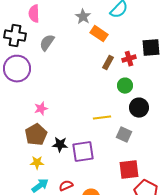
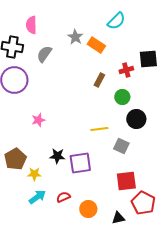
gray star: (83, 17) -> (75, 37), moved
brown rectangle: (108, 63) -> (99, 80), moved
brown pentagon: (36, 135) -> (15, 159), moved

